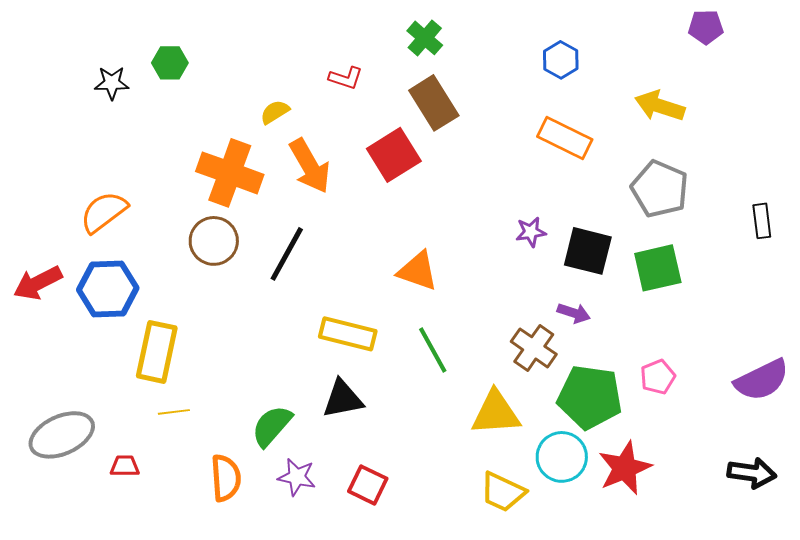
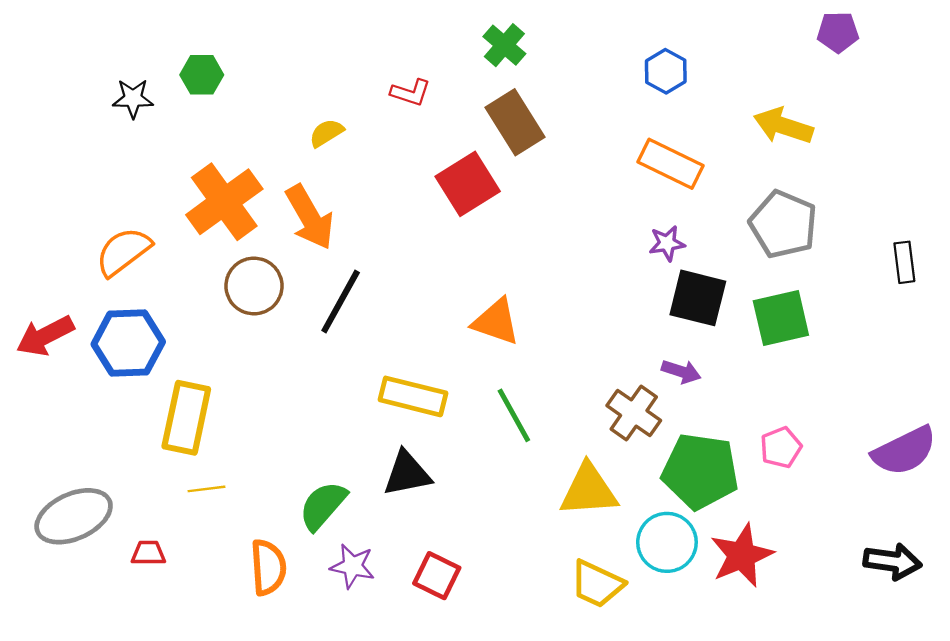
orange arrow: (310, 166) -> (310, 217), moved
orange cross: (230, 173) -> (224, 202), moved, turned 34
purple star: (531, 232) -> (667, 243), moved

